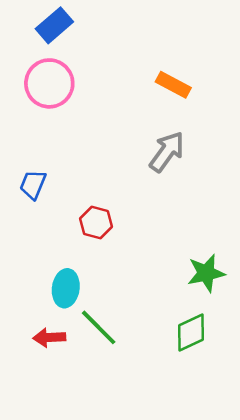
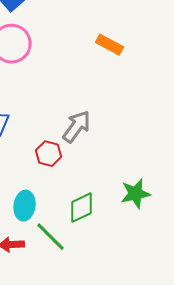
gray arrow: (167, 152) -> (76, 127), moved
green diamond: (191, 333) -> (82, 208), moved

